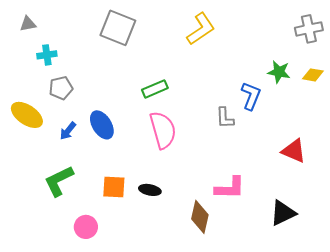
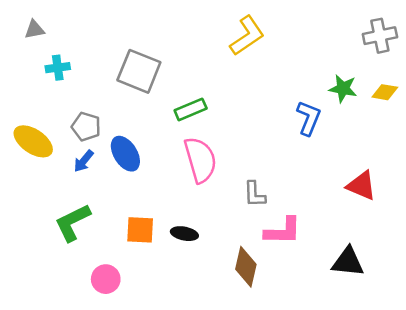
gray square: (118, 28) -> (139, 71), moved
gray pentagon: (61, 88) -> (86, 127), moved, turned 30
gray L-shape: (225, 118) -> (254, 194), moved
black triangle: (283, 213) -> (348, 262), turned 32

